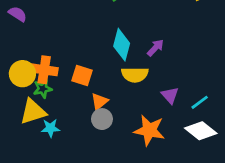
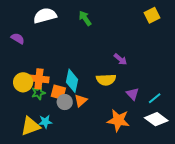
cyan diamond: (122, 45) -> (72, 81), moved
purple arrow: (155, 48) -> (120, 59), turned 88
orange square: (82, 76) -> (58, 92), moved
yellow triangle: (33, 112) -> (30, 126), moved
gray circle: (102, 119) -> (65, 102), moved

